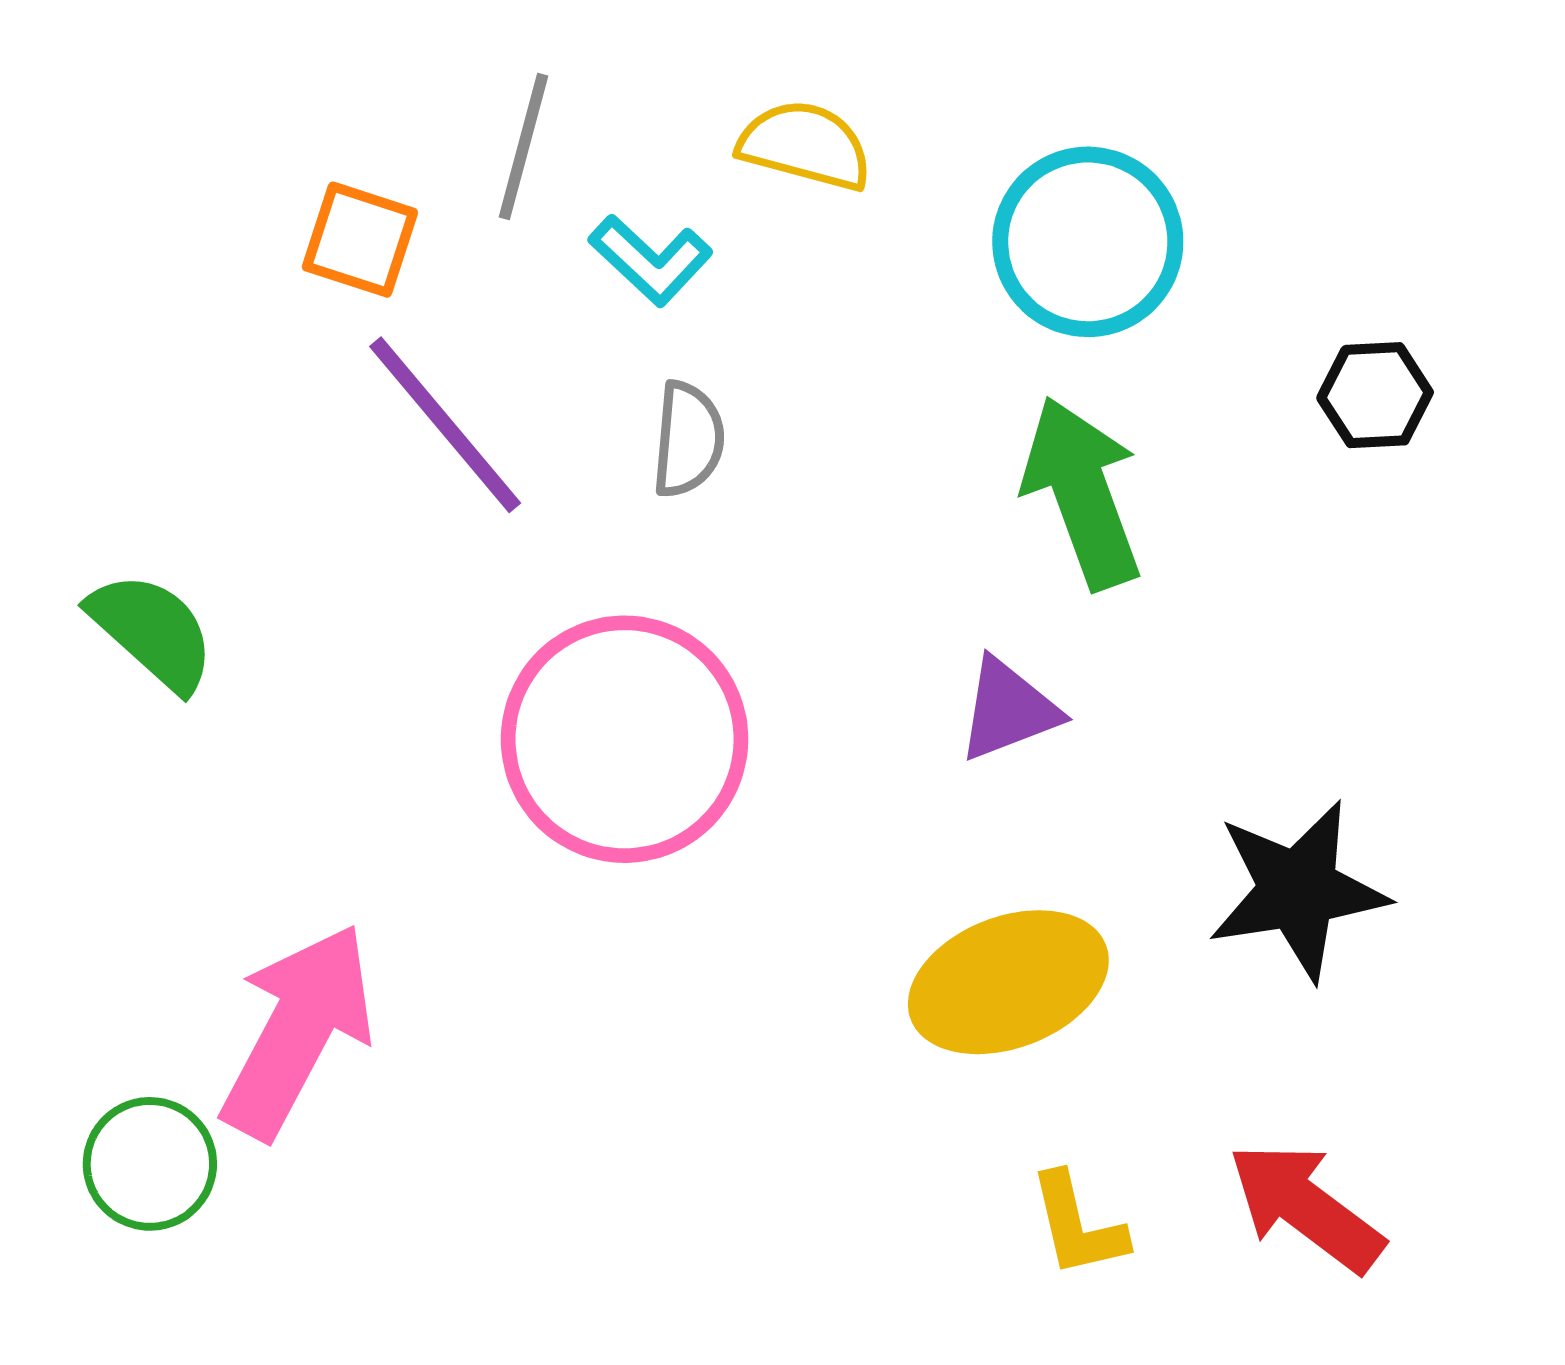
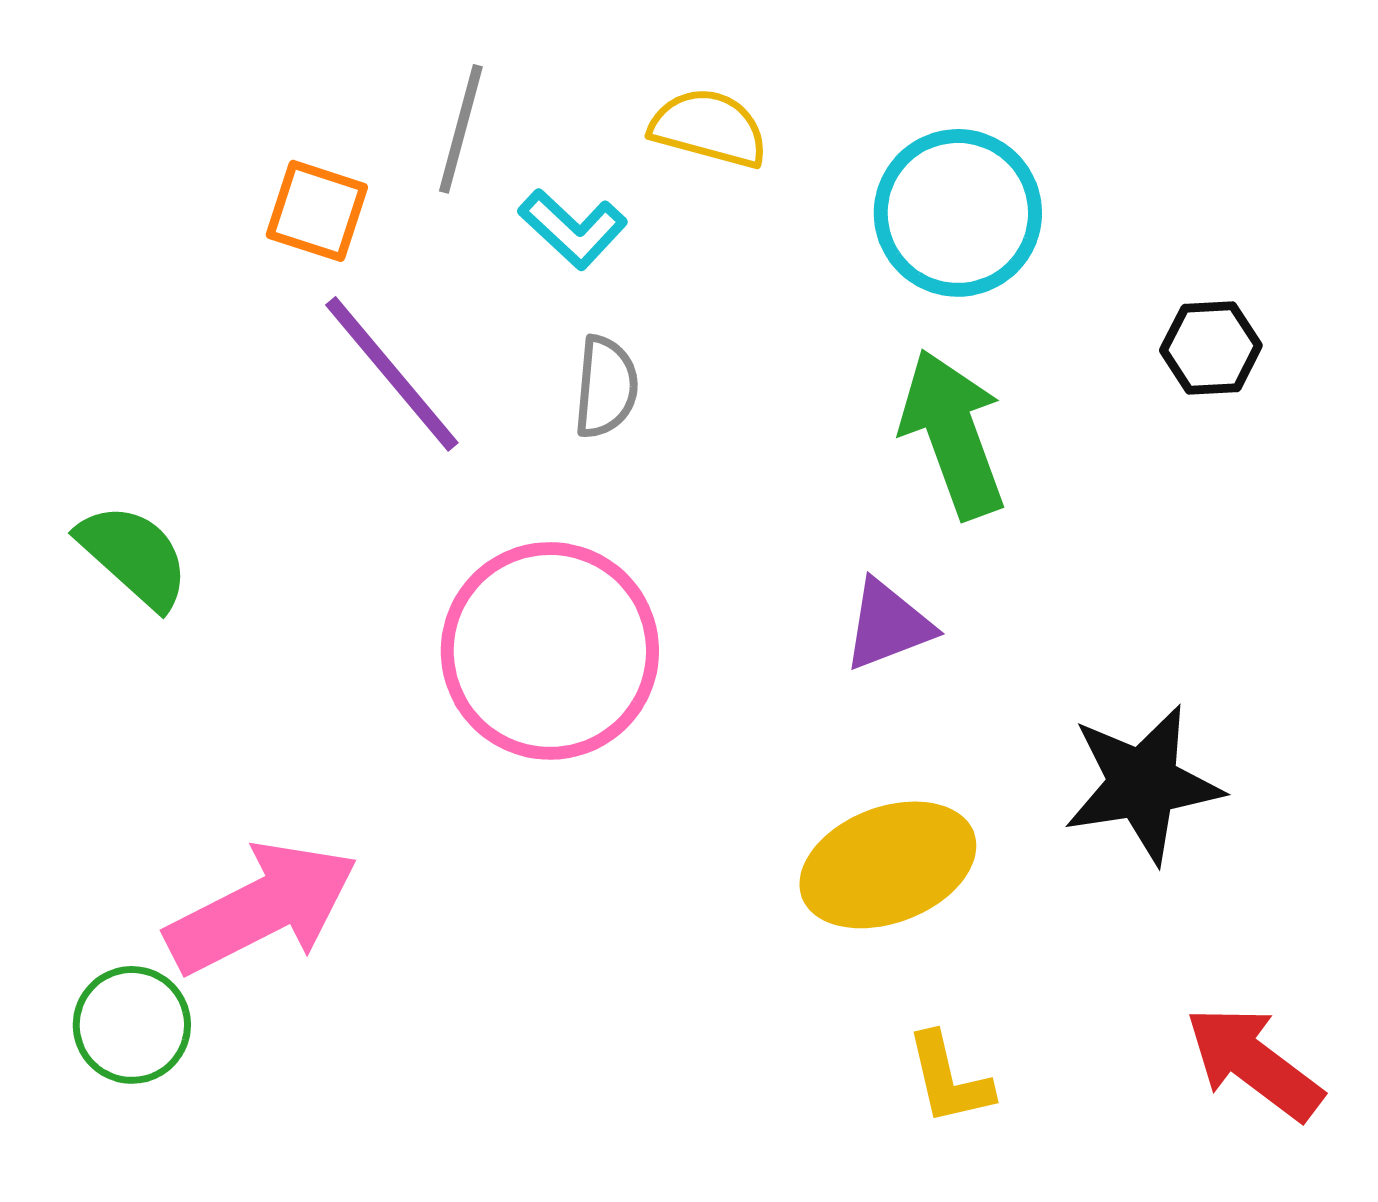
pink arrow: (298, 1031) -> (262, 908), turned 35
red arrow: (1306, 1207) -> (1254, 1063), moved

